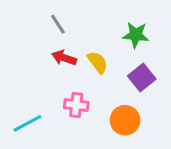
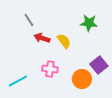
gray line: (58, 24) -> (29, 20), moved
purple square: (142, 78) -> (99, 65), moved

